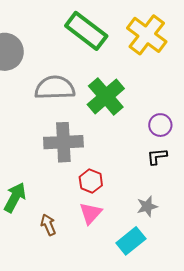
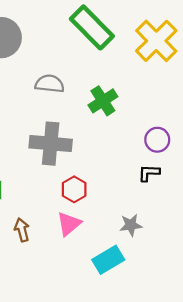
gray semicircle: (55, 88) -> (50, 84), size x0.7
green cross: (106, 96) -> (103, 101), size x0.7

